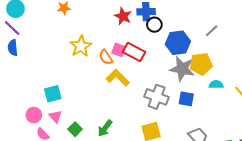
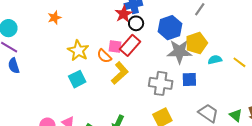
red star: (123, 16) -> (124, 14), moved, turned 30
black circle: (154, 25) -> (136, 23), moved
red rectangle: (134, 52) -> (130, 45), turned -65
yellow L-shape: (118, 78) -> (120, 73), turned 105
cyan square: (53, 94) -> (77, 79), moved

